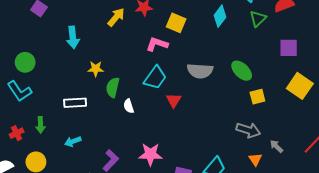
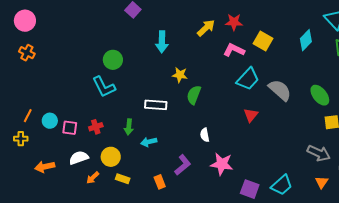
pink L-shape: (157, 44) -> (234, 50), moved
gray semicircle: (200, 71) -> (280, 90), turned -150
cyan trapezoid: (155, 78) -> (248, 79), moved
white semicircle: (129, 106) -> (205, 135), moved
green arrow: (40, 125) -> (129, 127), moved

